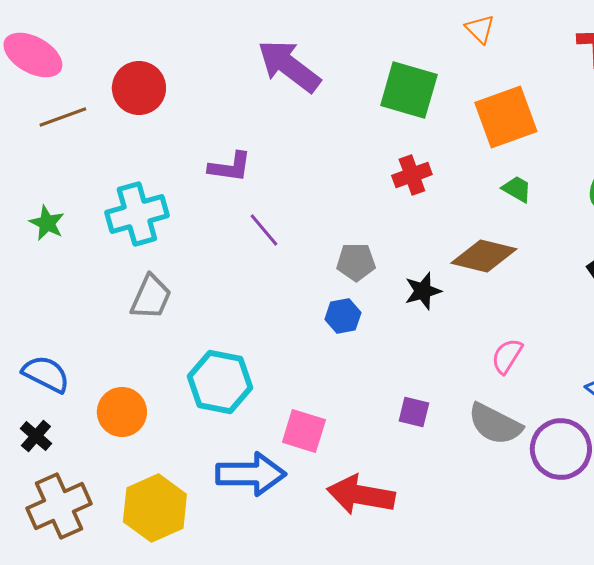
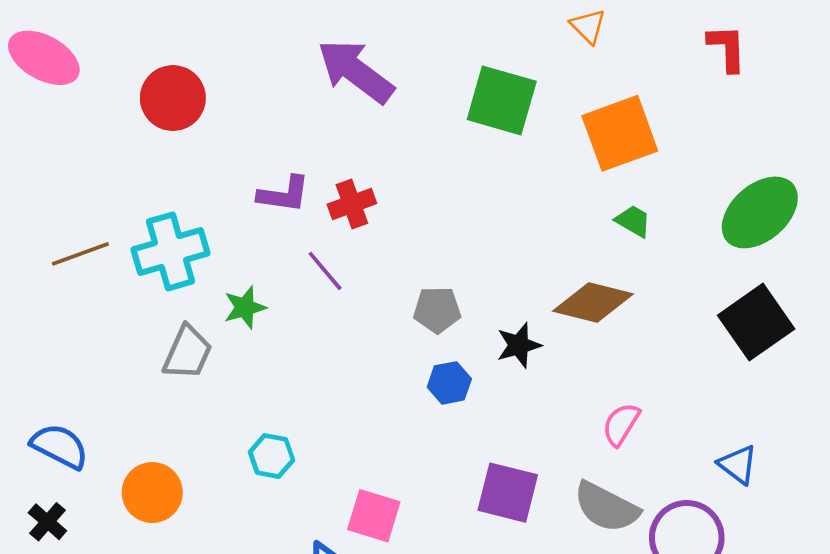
brown line: (63, 117) -> (80, 254), moved
red cross: (412, 175) -> (352, 204), moved
green star: (47, 223) -> (245, 307), moved, turned 30
blue hexagon: (343, 316) -> (449, 383), moved
cyan hexagon: (220, 382) -> (272, 456), size x0.6
purple square: (414, 412) -> (508, 493), size x1.6

